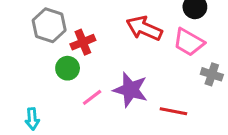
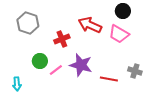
red cross: (83, 42) -> (62, 39), moved
green circle: (68, 68) -> (40, 61), moved
gray cross: (212, 74) -> (135, 71), moved

